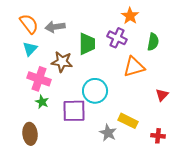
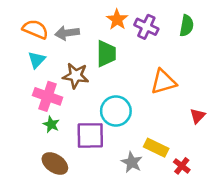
orange star: (130, 16) -> (117, 20), moved
orange semicircle: (29, 24) -> (35, 29), turned -30
purple cross: (117, 38) -> (146, 27), moved
green semicircle: (153, 42) -> (187, 26), moved
brown ellipse: (30, 134) -> (55, 163), moved, turned -50
red cross: (158, 136) -> (182, 166), moved, turned 32

